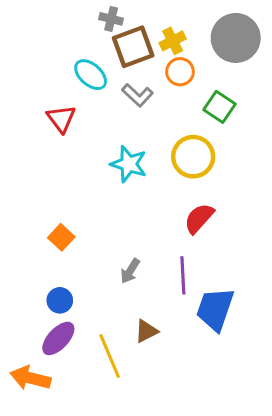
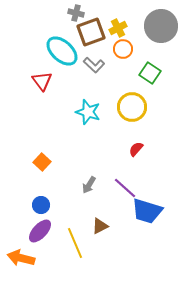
cyan ellipse: (91, 75) -> (62, 51), size x1.4
red semicircle: (199, 218) -> (136, 149), size x0.7
purple line: (183, 275) -> (125, 188), turned -45
blue trapezoid: (215, 309) -> (147, 211), turned -92

